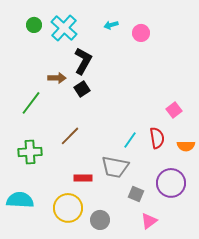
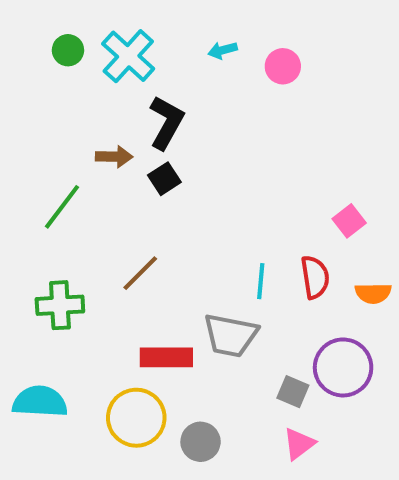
cyan line: (130, 140) -> (261, 281), turned -30
red rectangle: (83, 178) -> (166, 357), size x1.4
gray square: (136, 194) -> (293, 392), moved

